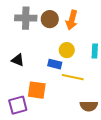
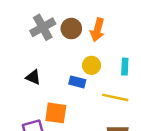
gray cross: (26, 18) -> (43, 27), turned -30
yellow line: (73, 77) -> (115, 97), moved

